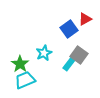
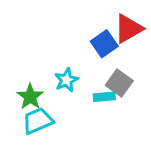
red triangle: (85, 19) -> (128, 29), size x1.5
cyan rectangle: (69, 64) -> (104, 97), turned 48

